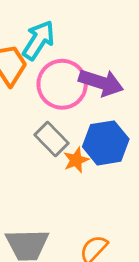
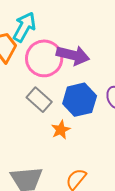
orange star: (76, 160) -> (61, 130), moved

